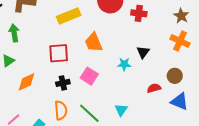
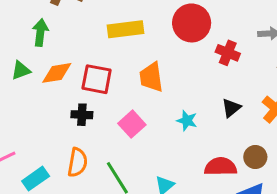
black triangle: (143, 52) -> (231, 108), moved
orange diamond: (27, 82) -> (57, 73), moved
black cross: (63, 83) -> (82, 115), moved
red semicircle: (154, 88) -> (221, 167), size x1.5

